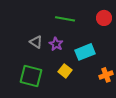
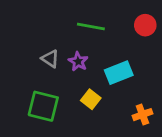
orange cross: (106, 75) -> (142, 115), moved

